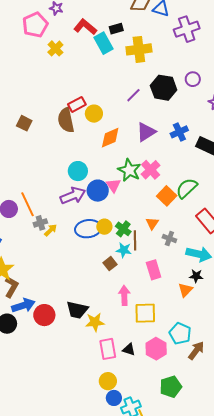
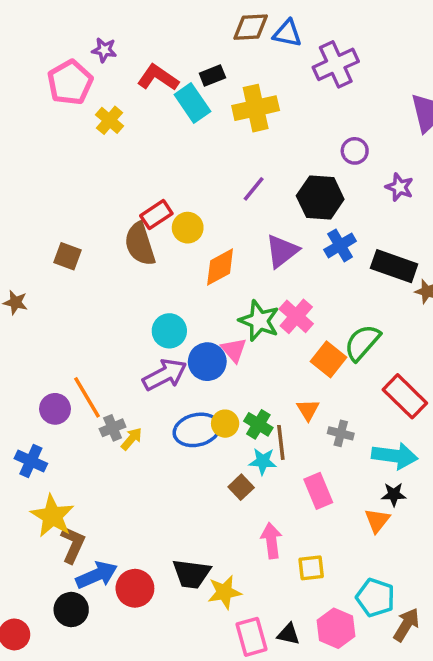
black hexagon: (164, 88) -> (320, 198), moved
yellow square: (145, 313) -> (311, 568), size x0.7

